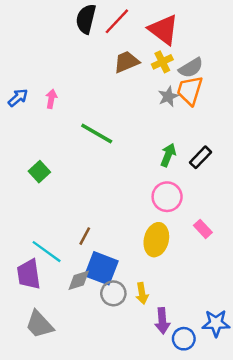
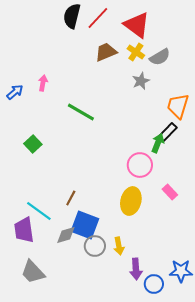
yellow cross: (162, 62) -> (136, 52), turned -30
orange trapezoid: (190, 91) -> (178, 106), moved
blue arrow: (18, 98) -> (15, 92), moved
green arrow: (168, 155) -> (158, 143), moved

